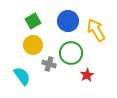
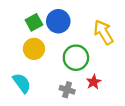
blue circle: (68, 21) -> (58, 21), moved
gray cross: (49, 64) -> (67, 90), moved

